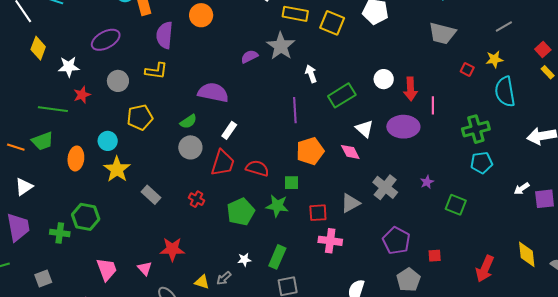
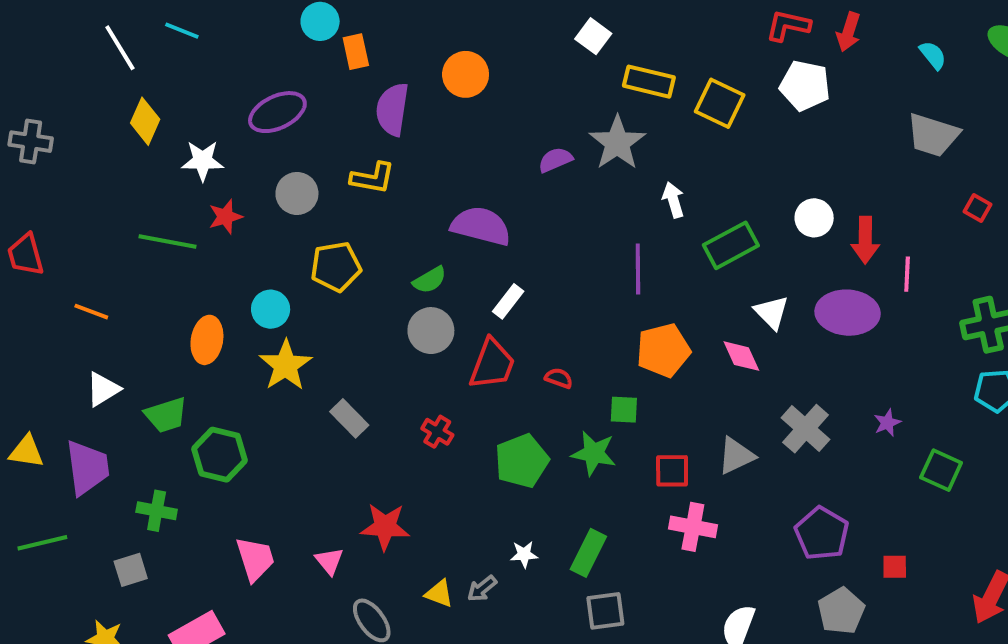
green trapezoid: (42, 141) -> (166, 415), moved
red semicircle: (257, 168) -> (559, 378), size x0.6
green cross: (60, 233) -> (157, 511), moved

